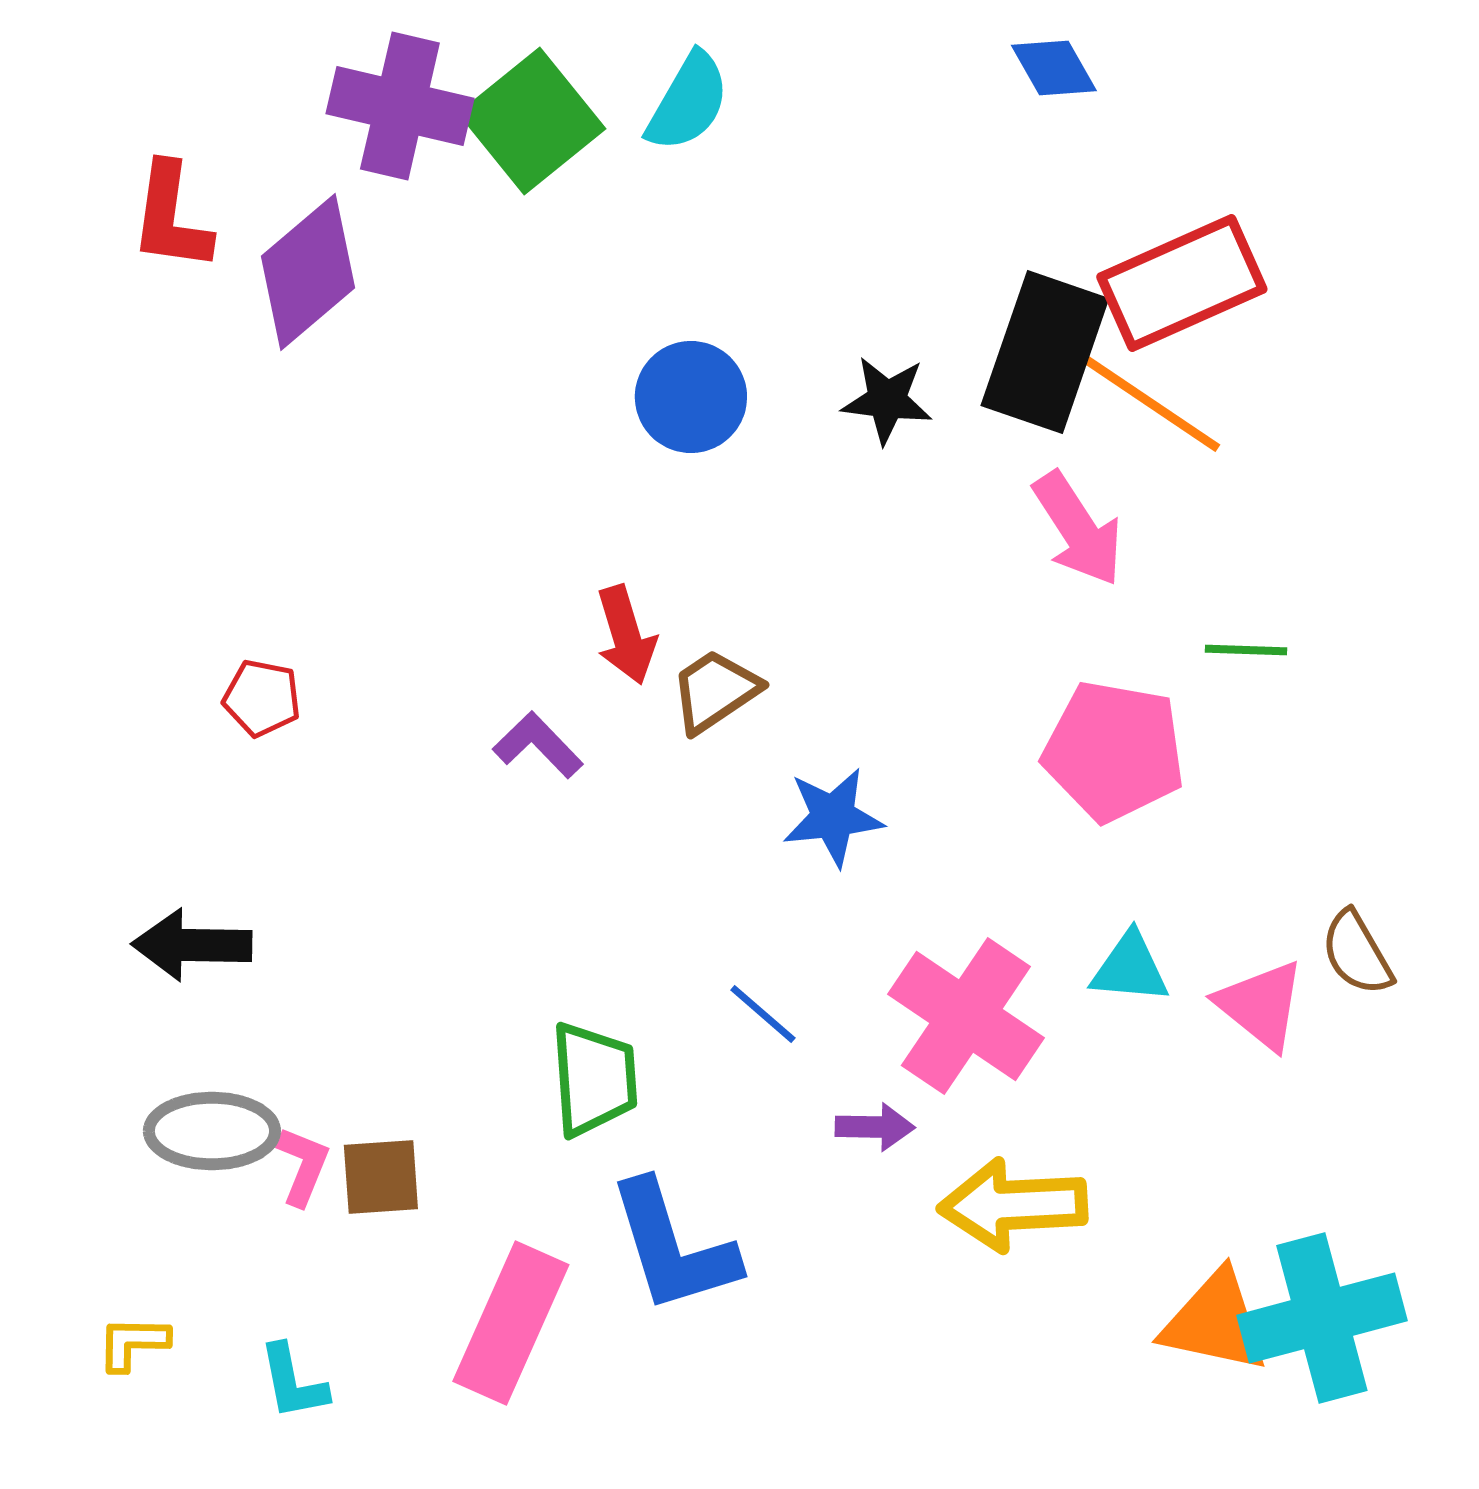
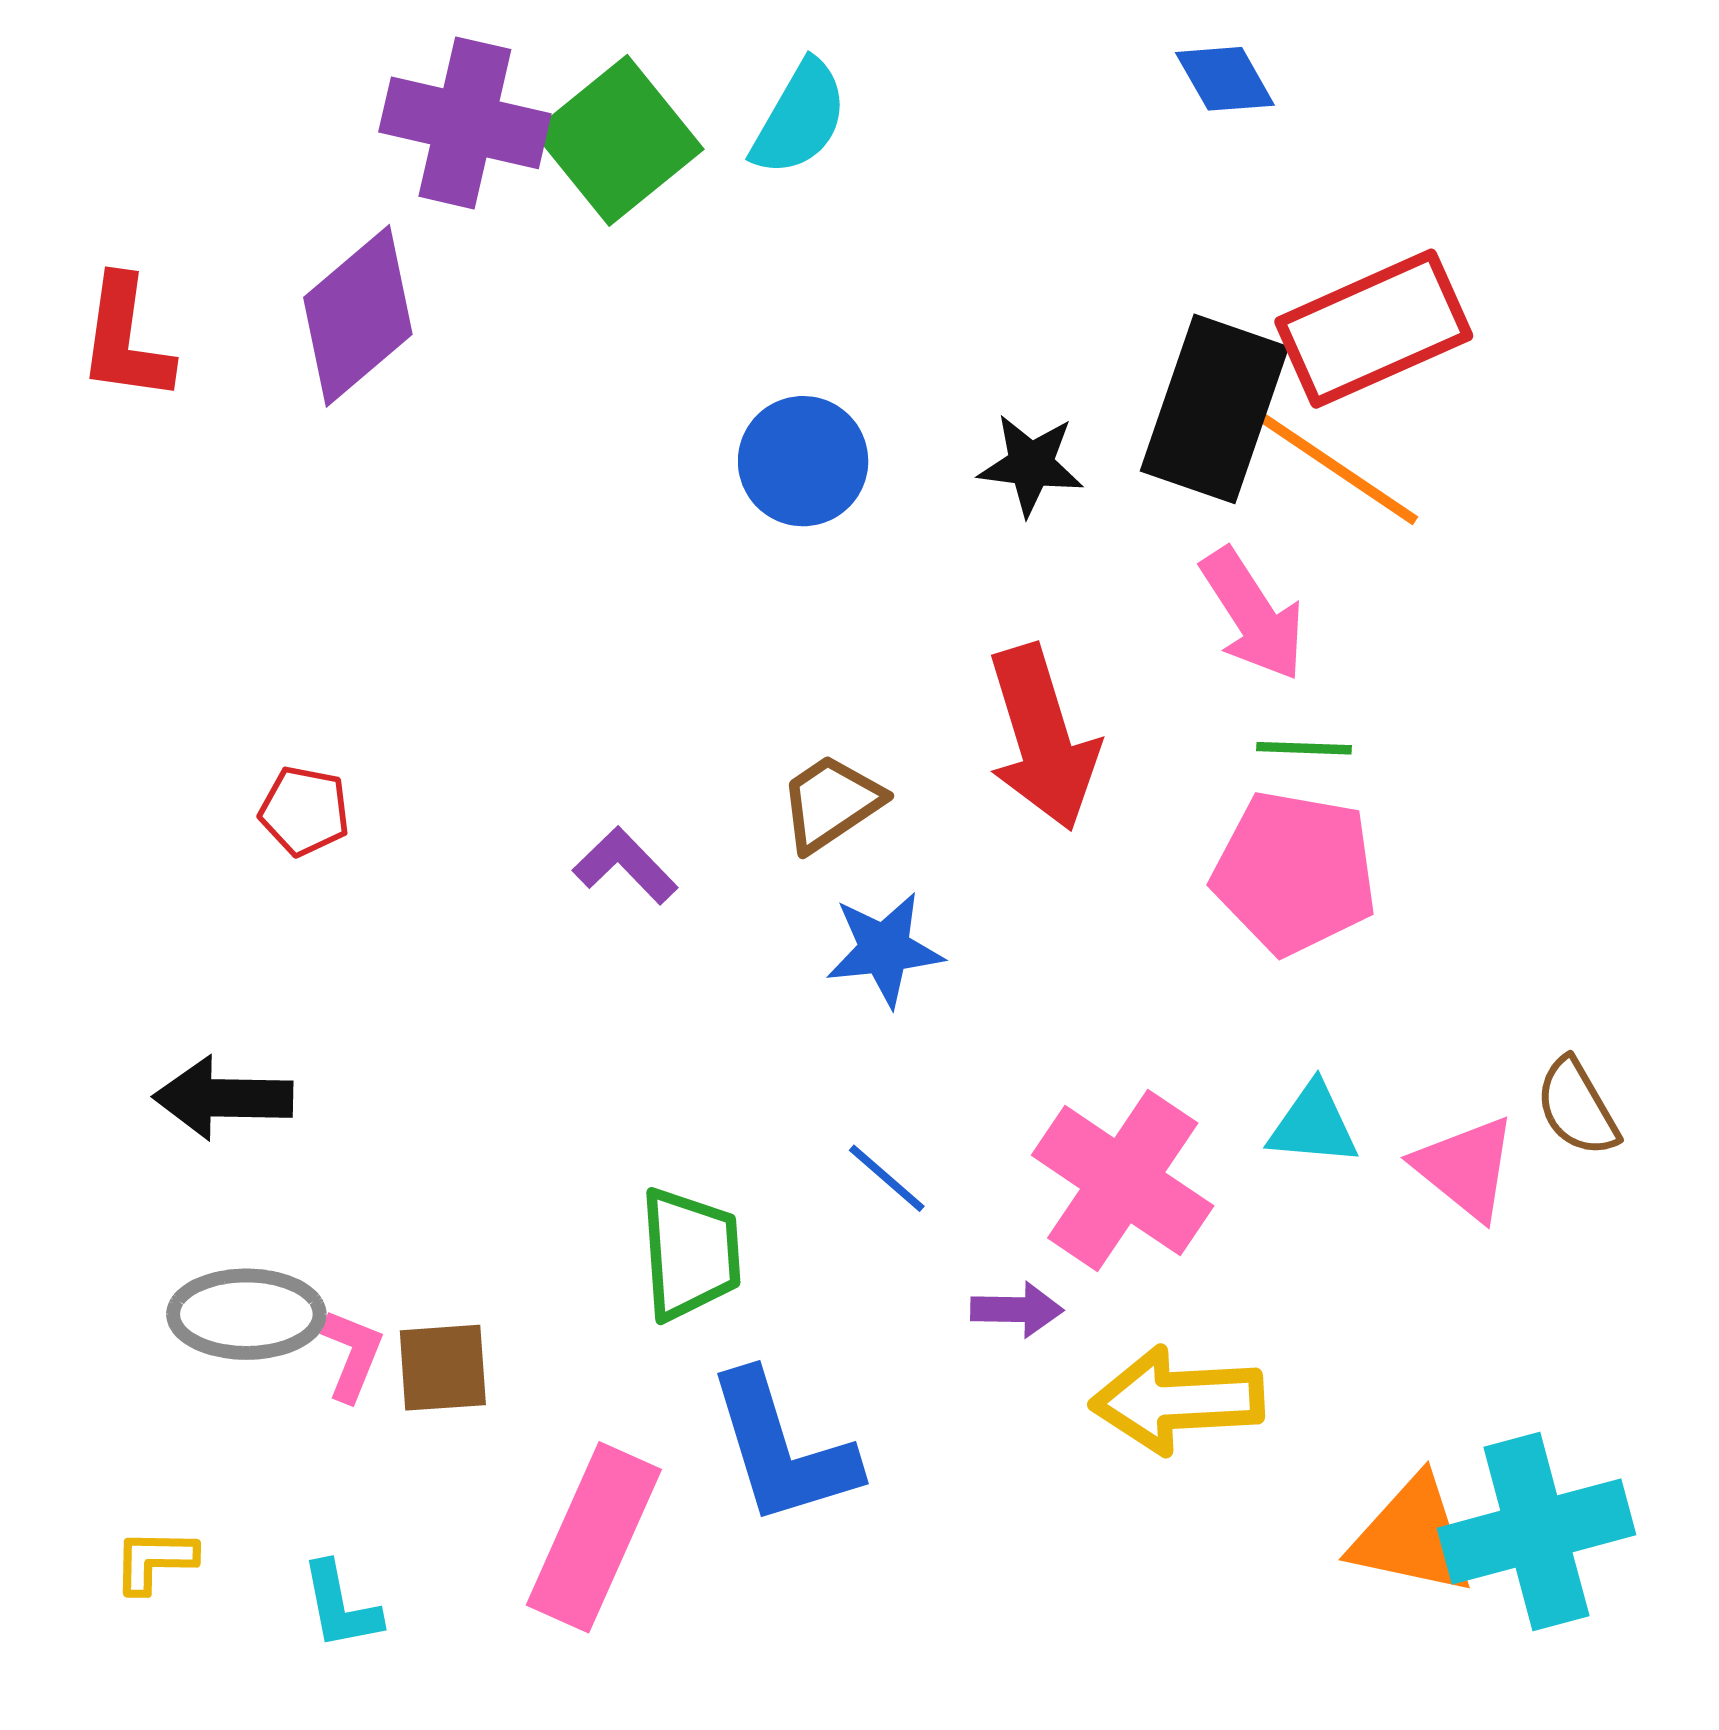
red L-shape: (171, 217) -> (126, 339), moved
red arrow: (626, 635) -> (1042, 738), moved, size x1.6
green line: (1246, 650) -> (1304, 748), moved
blue star: (833, 817) -> (884, 949), moved

